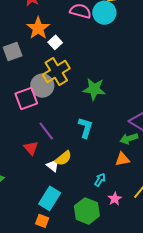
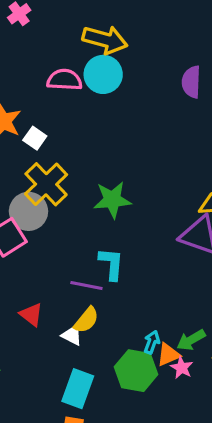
purple line: (46, 131) -> (86, 285), moved, turned -30
green arrow: (129, 139) -> (191, 340), moved
orange triangle: (122, 159) -> (168, 355), moved
green hexagon: (87, 211) -> (136, 371), moved

